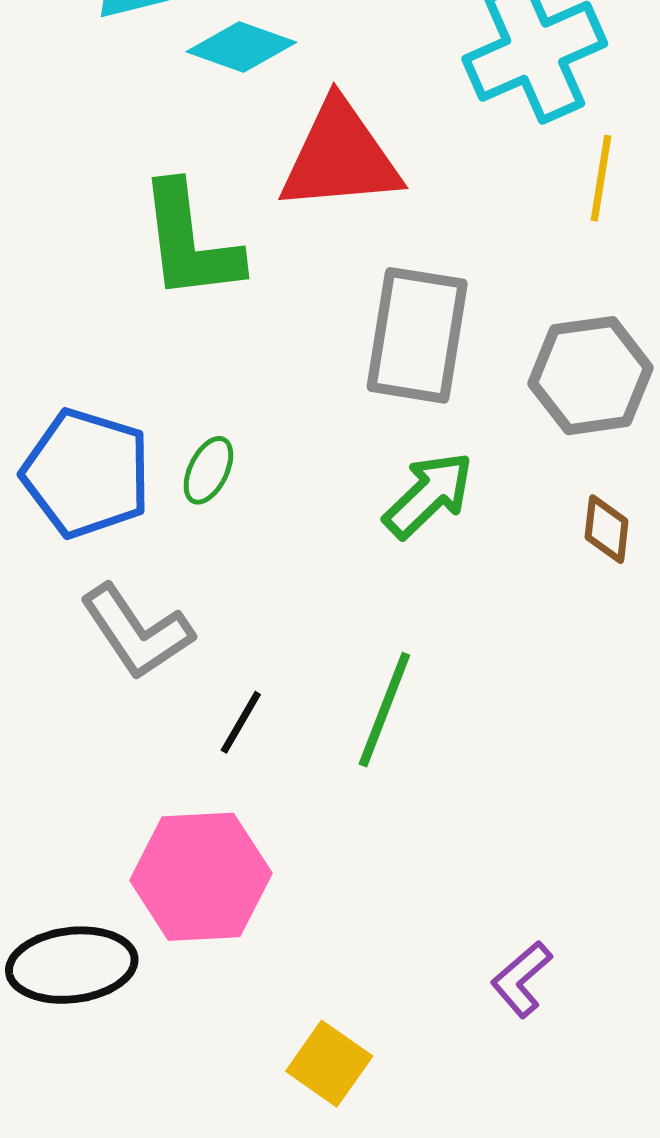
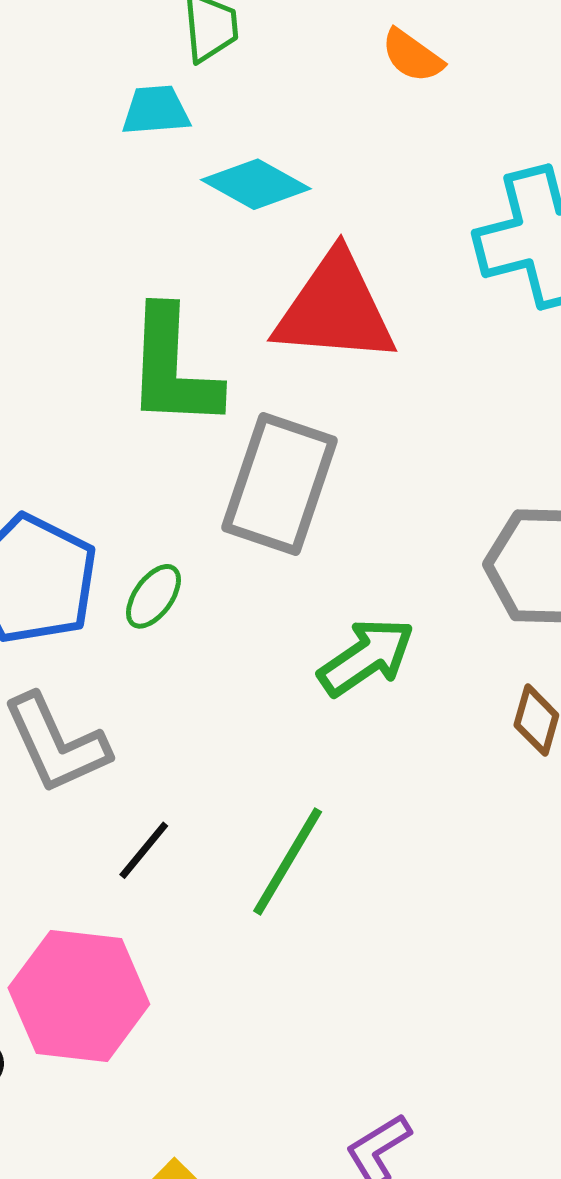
gray rectangle: (417, 335) -> (279, 484), moved

